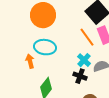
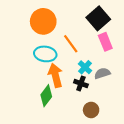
orange line: (87, 37) -> (71, 44), moved
orange arrow: (30, 61) -> (55, 75), moved, size x1.6

